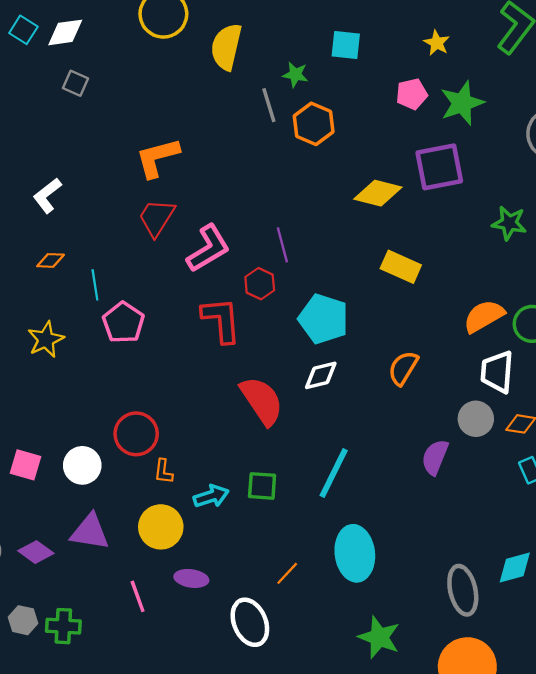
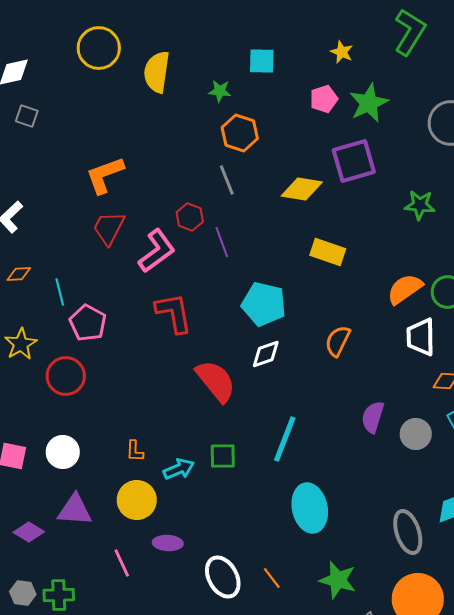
gray line: (269, 105) -> (227, 180), moved
red hexagon: (260, 284) -> (190, 217), moved
gray circle: (476, 419) -> (416, 434), moved
red circle: (136, 434) -> (66, 376), moved
orange line: (287, 573) -> (272, 578), moved, turned -75

